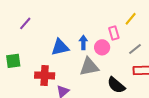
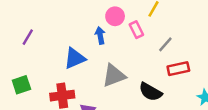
blue arrow: (83, 42) -> (100, 35), moved
pink circle: (102, 47) -> (115, 16), moved

